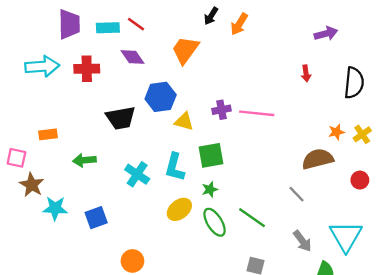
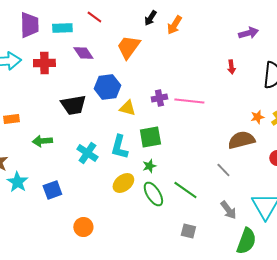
red line: (136, 24) -> (94, 17), moved
cyan star: (55, 208) -> (17, 182), turned 30

